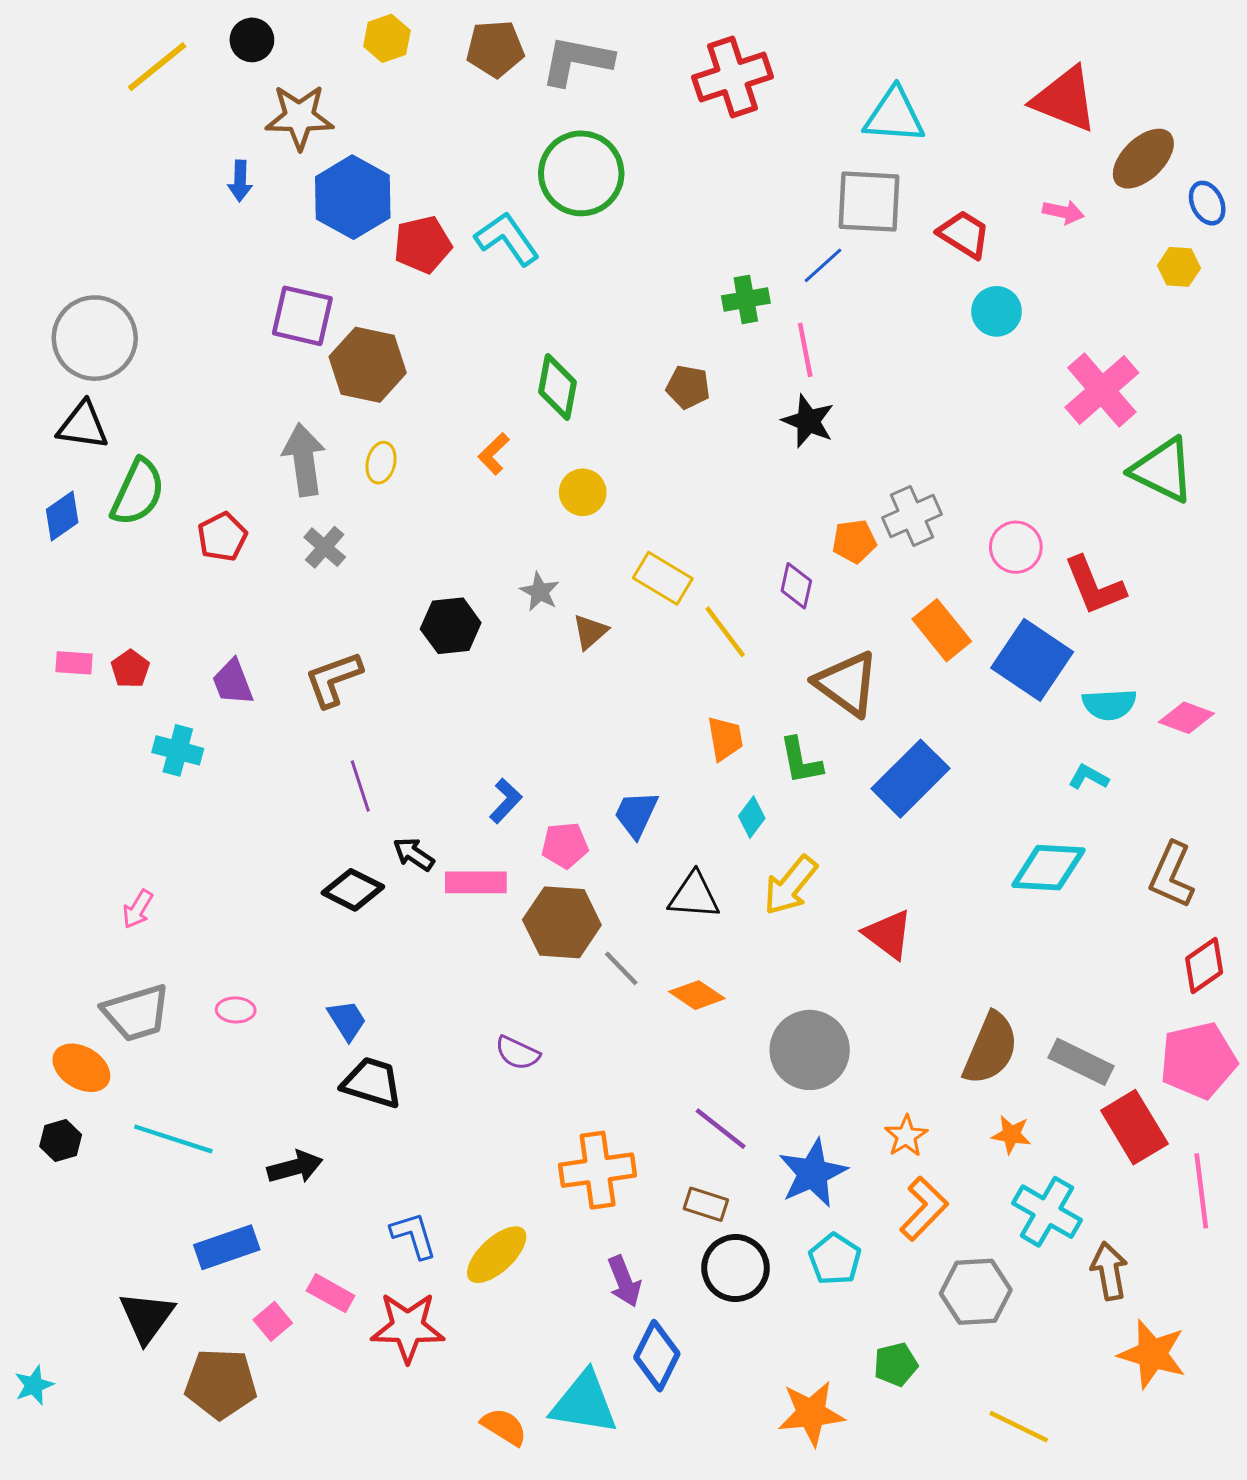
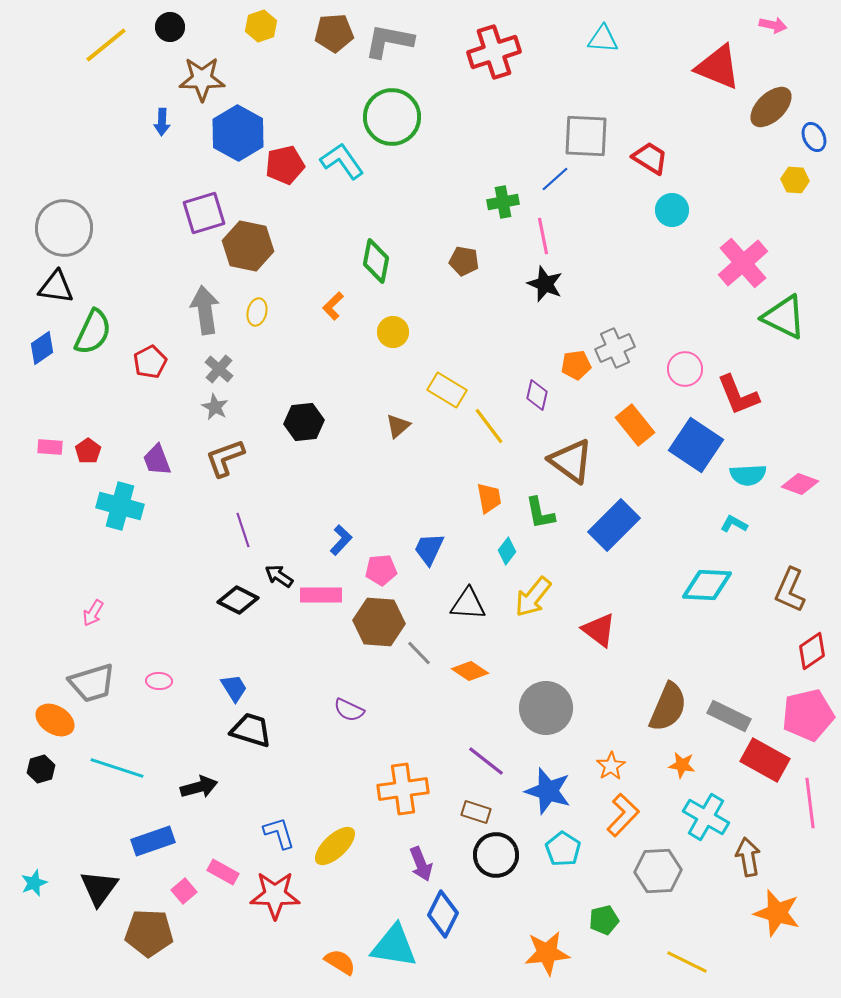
cyan triangle: (894, 116) -> (603, 39), moved, size x0.7
pink arrow: (1063, 212) -> (773, 25), moved
purple square: (302, 316) -> (204, 213), turned -30
gray star: (540, 592) -> (215, 407), moved
cyan cross: (178, 750) -> (120, 506), size x1.4
red rectangle: (1134, 1127) -> (765, 760), turned -30
blue star: (813, 1173) -> (548, 791), turned -30
cyan star: (34, 1385) -> (34, 883), moved

